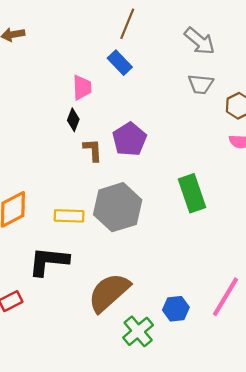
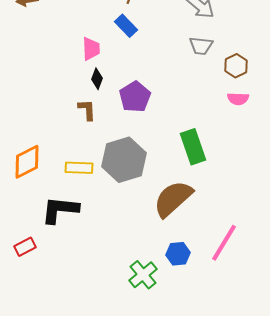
black diamond: (73, 120) -> (97, 79), moved
brown L-shape: (93, 150) -> (87, 110), moved
brown semicircle: (109, 292) -> (173, 199), moved

